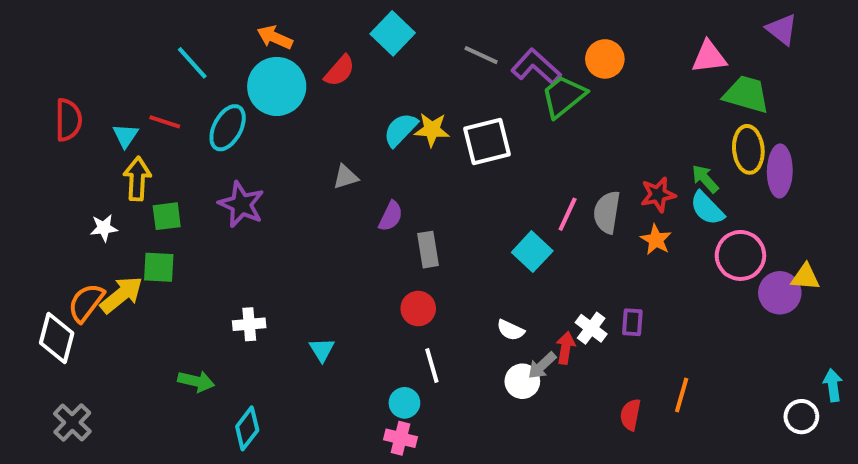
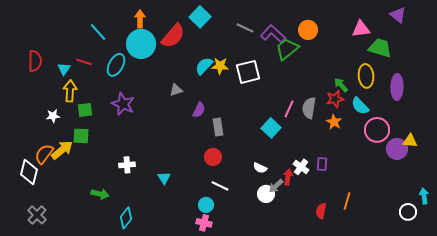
orange arrow: (275, 37) -> (140, 19), turned 66
red semicircle: (340, 71) -> (173, 36), size x1.5
yellow ellipse: (748, 149) -> (366, 76), moved
green arrow: (705, 179) -> (341, 85), moved
white line: (432, 366) -> (220, 186), turned -48

